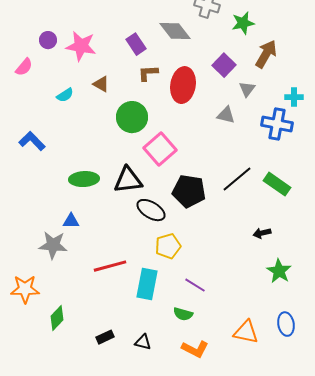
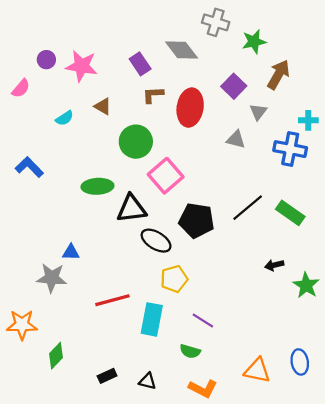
green ellipse: (84, 179) -> (97, 186), moved
green star: (279, 271) -> (306, 285), moved

